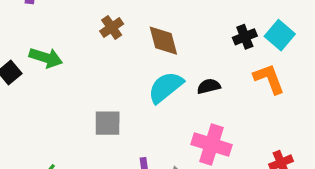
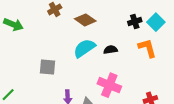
brown diamond: (163, 41) -> (85, 20), turned -45

